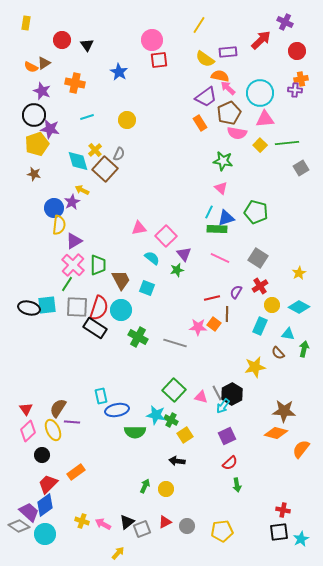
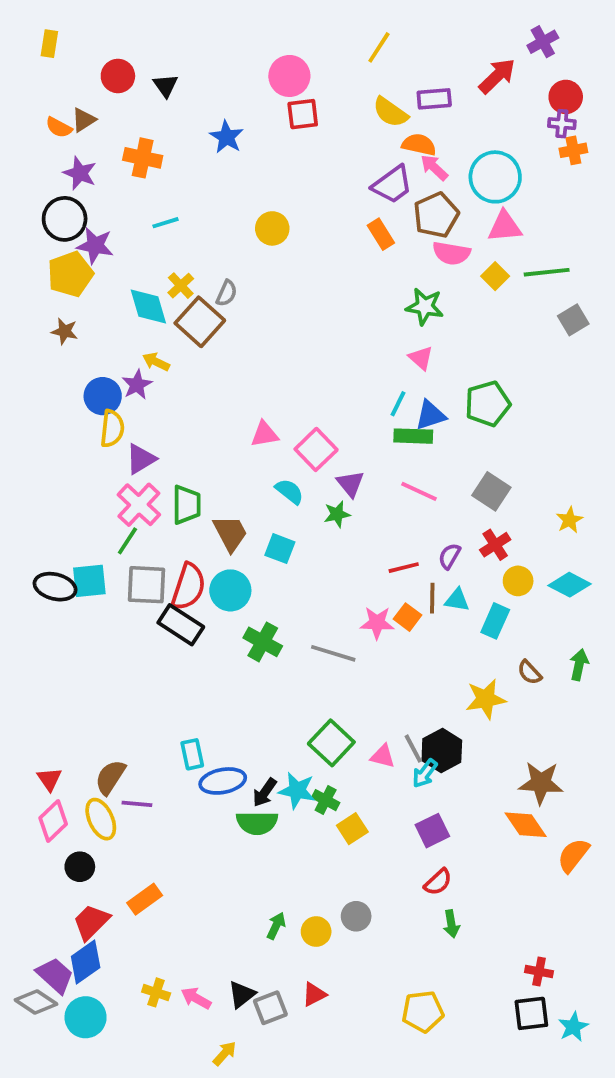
purple cross: (285, 22) -> (543, 42), turned 35
purple cross: (295, 90) -> (562, 124), moved
yellow circle: (127, 120) -> (272, 228), moved
green pentagon: (256, 212) -> (488, 404), turned -30
cyan triangle: (288, 334) -> (457, 600), moved
orange diamond: (276, 433) -> (526, 825), turned 40
black arrow: (177, 461) -> (265, 792), moved, turned -63
gray circle: (187, 526) -> (356, 916), moved

